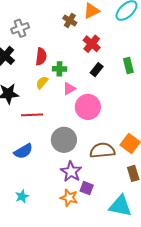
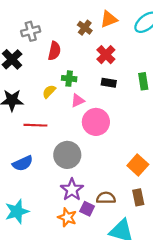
red semicircle: (41, 57) -> (54, 51), moved
black rectangle: (97, 70) -> (109, 83), turned 56
brown semicircle: (102, 150) -> (106, 198), moved, size x0.7
cyan star: (22, 196) -> (17, 211), size x1.6

